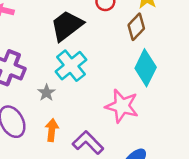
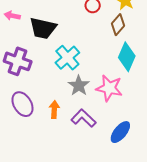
black trapezoid: (67, 26) -> (43, 28), moved, turned -128
gray star: (46, 93) -> (79, 86), moved, size x1.5

